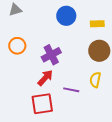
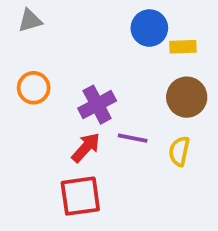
blue circle: (66, 16) -> (149, 28), moved
purple line: (71, 90) -> (133, 138), moved

